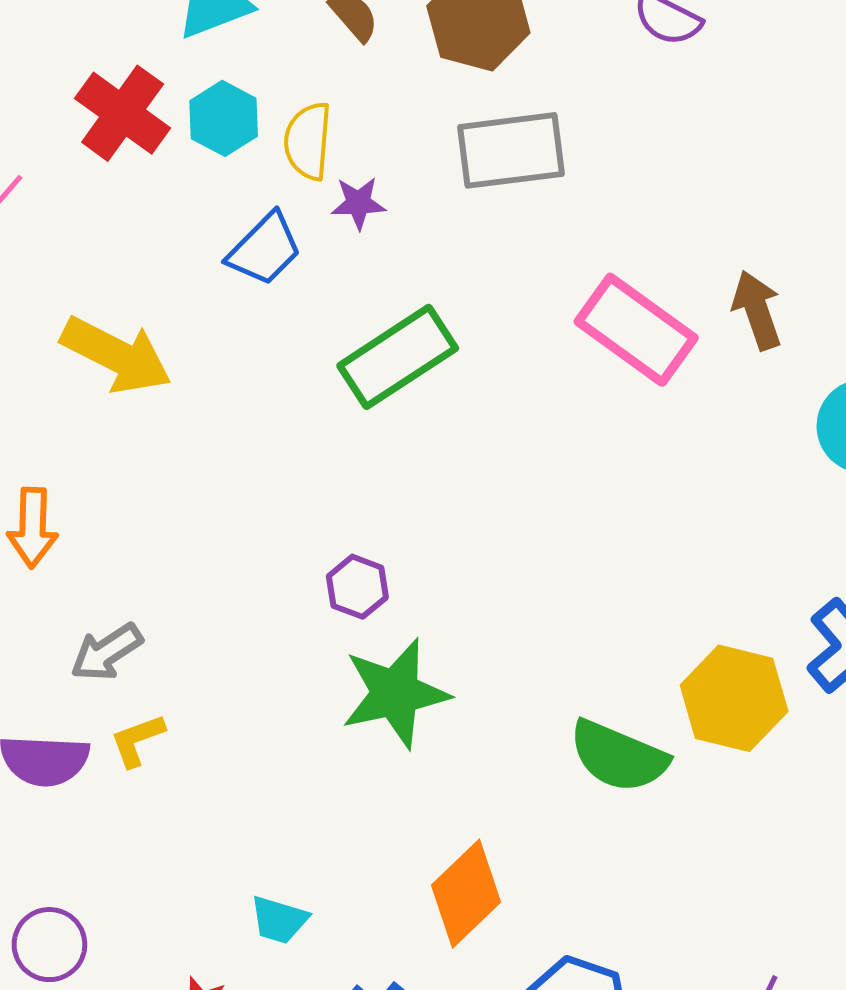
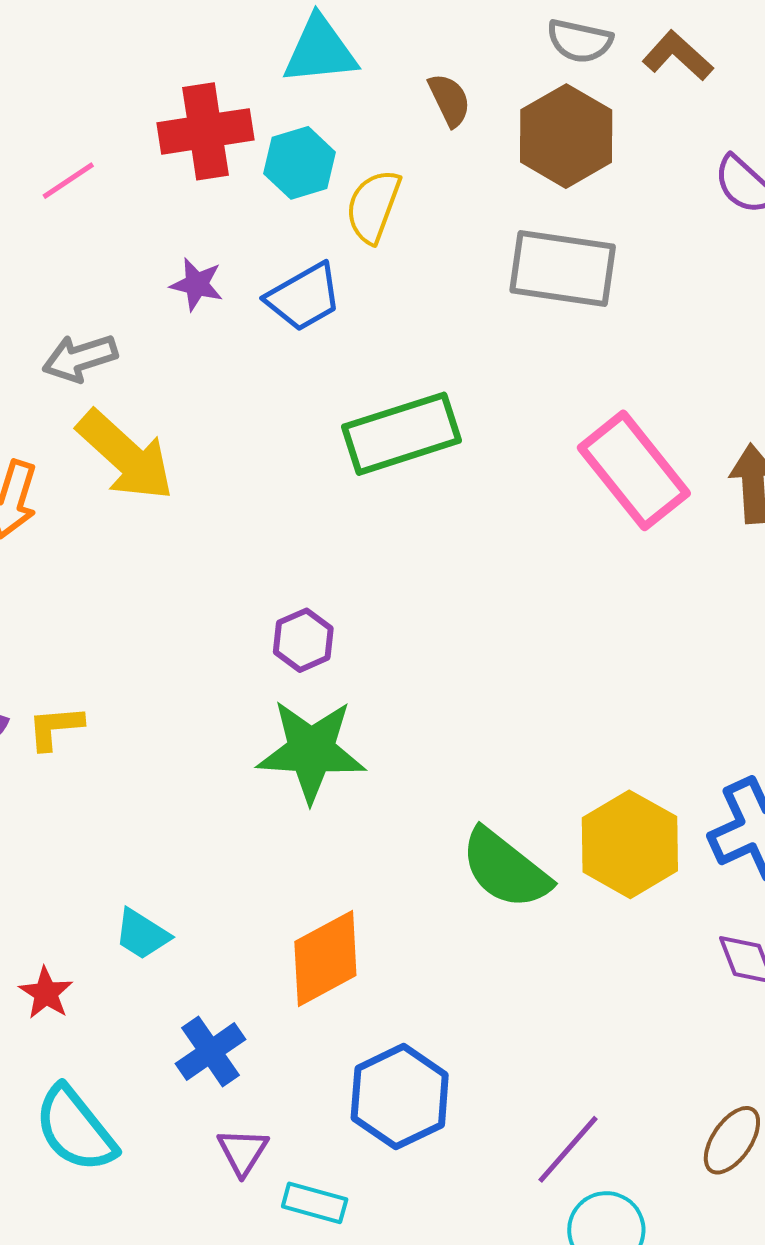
red cross: (123, 113) -> (205, 131), turned 30
purple star: (358, 203) -> (197, 284), moved
yellow arrow: (116, 355) -> (125, 456), moved
gray arrow: (106, 652) -> (80, 358), moved

